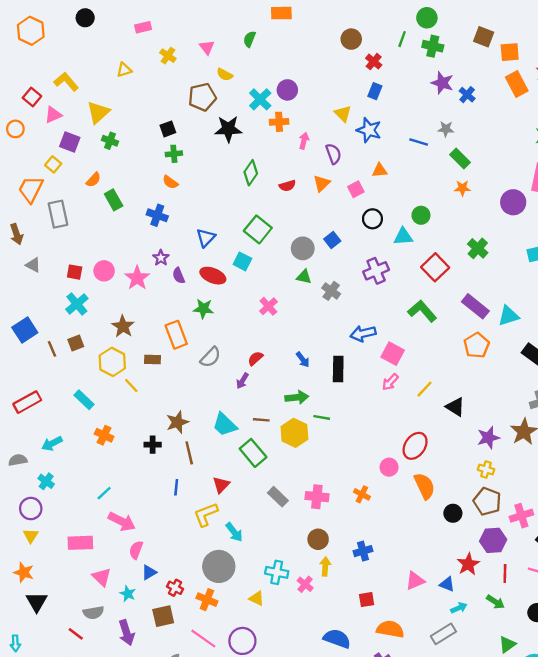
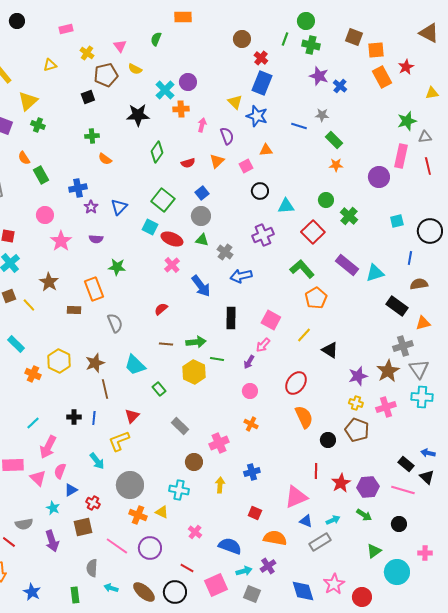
blue rectangle: (375, 91) -> (262, 83), size x1.6
brown pentagon: (202, 97) -> (106, 75), moved
black square: (168, 129) -> (88, 97), moved
orange semicircle: (93, 180) -> (24, 158), turned 104
orange semicircle: (170, 182) -> (105, 159), moved
blue cross: (157, 215) -> (78, 188), turned -30
green circle: (421, 215) -> (326, 200), moved
blue square: (332, 240) -> (202, 193), moved
purple star: (161, 258) -> (91, 207), moved
pink circle: (104, 271) -> (45, 215), moved
purple semicircle: (179, 276) -> (96, 239), turned -64
red ellipse: (213, 276) -> (172, 239), moved
blue arrow: (363, 334) -> (241, 276), moved
orange pentagon: (477, 345) -> (316, 298), moved
pink square: (393, 354) -> (271, 320), moved
gray semicircle: (210, 357) -> (115, 323), moved, turned -66
blue arrow: (303, 360) -> (201, 286), moved, size x1.6
yellow hexagon: (112, 362) -> (59, 361), moved
purple arrow: (242, 381) -> (249, 362), moved
pink arrow: (390, 382) -> (263, 345), moved
yellow line: (131, 386) -> (29, 305), moved
brown line: (261, 420) -> (166, 344), moved
black cross: (153, 445) -> (74, 417), moved
green rectangle: (253, 453) -> (159, 389), size x0.6
pink circle: (389, 467) -> (250, 391), moved
pink cross: (317, 497) -> (219, 443), moved, turned -30
pink cross: (521, 516) -> (386, 407), moved
pink arrow: (122, 522) -> (48, 447), turned 90
cyan arrow: (234, 532) -> (97, 461), moved
brown circle: (318, 539) -> (194, 462), moved
purple hexagon: (493, 540) -> (368, 487), moved
red line: (505, 574) -> (316, 471), moved
pink triangle: (102, 577) -> (38, 478), moved
pink triangle: (415, 581) -> (296, 497), size x1.4
pink cross: (305, 584) -> (195, 532), moved
blue triangle: (447, 584) -> (306, 521), moved
orange cross: (207, 600) -> (138, 515), moved
red square: (367, 600) -> (255, 513), turned 32

